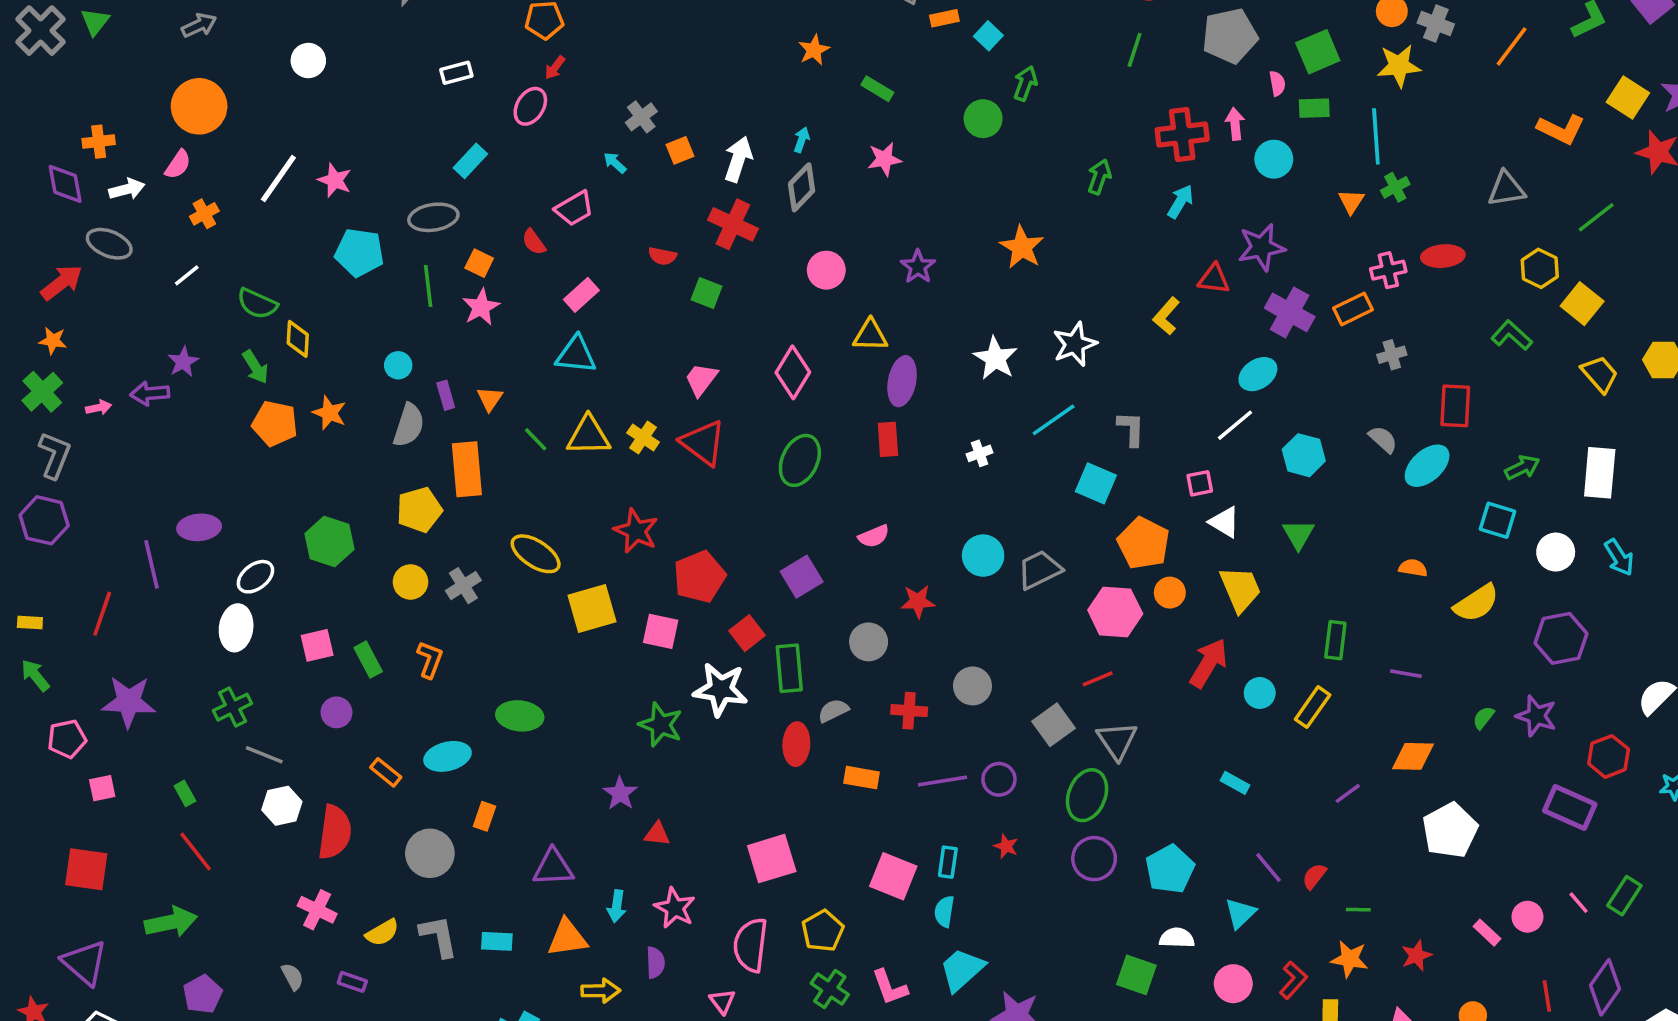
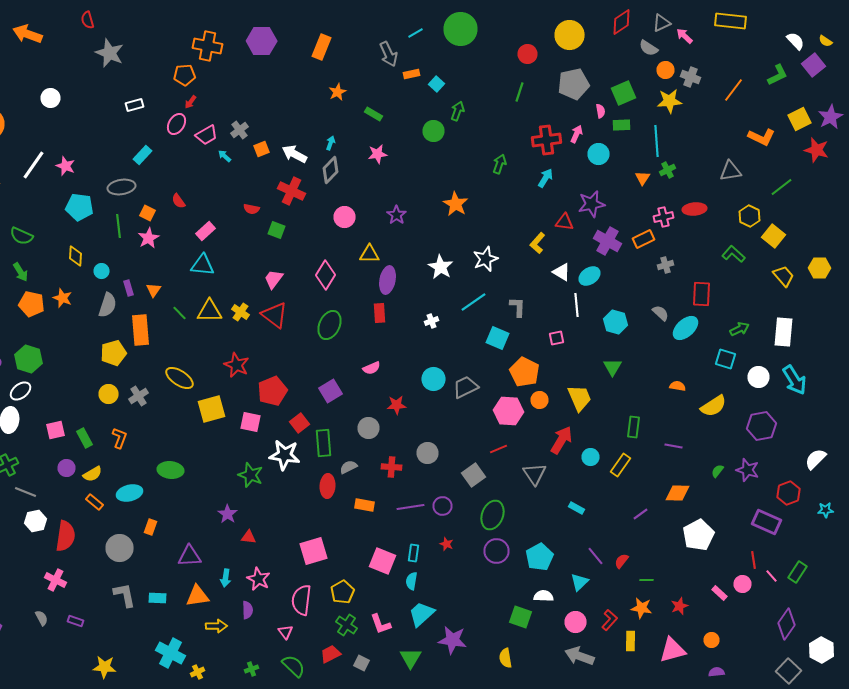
yellow square: (1628, 97) -> (800, 119), turned 30
pink arrow: (1235, 124) -> (576, 134), turned 30
white arrow: (738, 159) -> (294, 154), turned -80
pink trapezoid: (574, 208) -> (206, 135), moved
yellow diamond: (298, 339) -> (76, 256), moved
white line: (1235, 425) -> (576, 305), turned -55
white triangle: (1224, 522) -> (562, 272), moved
green hexagon: (329, 541) -> (28, 359), moved
cyan arrow: (1619, 557) -> (794, 380), size x1.4
gray triangle: (1117, 741) -> (534, 474), moved
yellow semicircle: (382, 933) -> (92, 474), moved
red line: (1547, 996) -> (754, 560), moved

